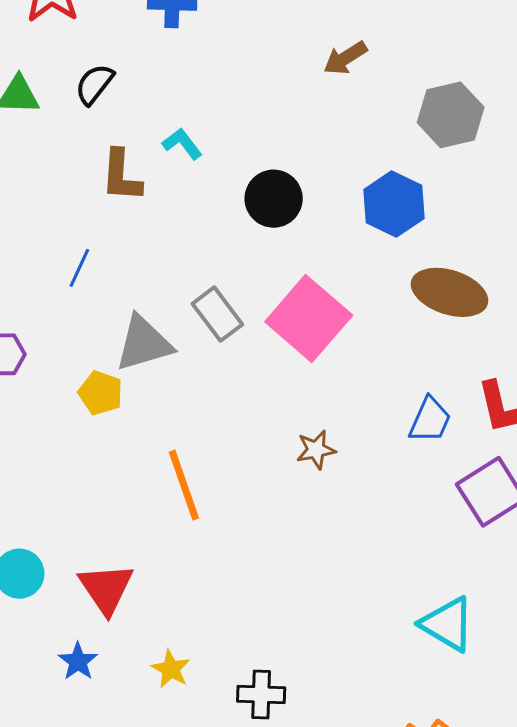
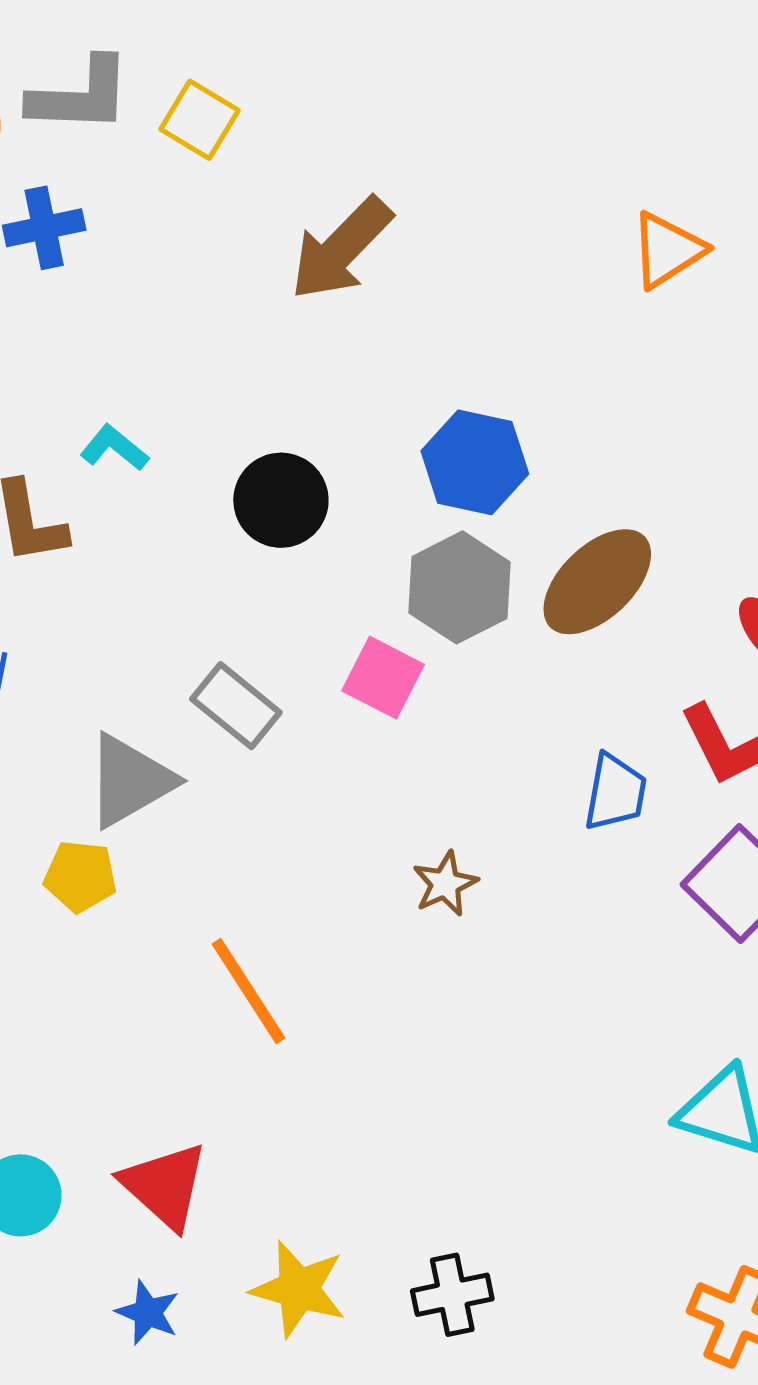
brown arrow: (345, 58) -> (341, 249), size x1.6
gray hexagon: (451, 115) -> (460, 587), moved
brown ellipse: (449, 292) -> (597, 582), turned -48
pink square: (309, 318) -> (383, 678), size x0.6
yellow star: (171, 669) -> (299, 1289), size x1.5

